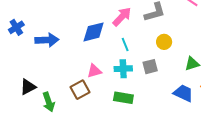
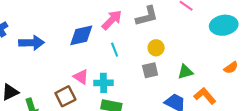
gray square: (150, 67) -> (150, 70), moved
cyan cross: (123, 69) -> (103, 83), moved
pink triangle: (94, 71) -> (81, 77), turned 49

